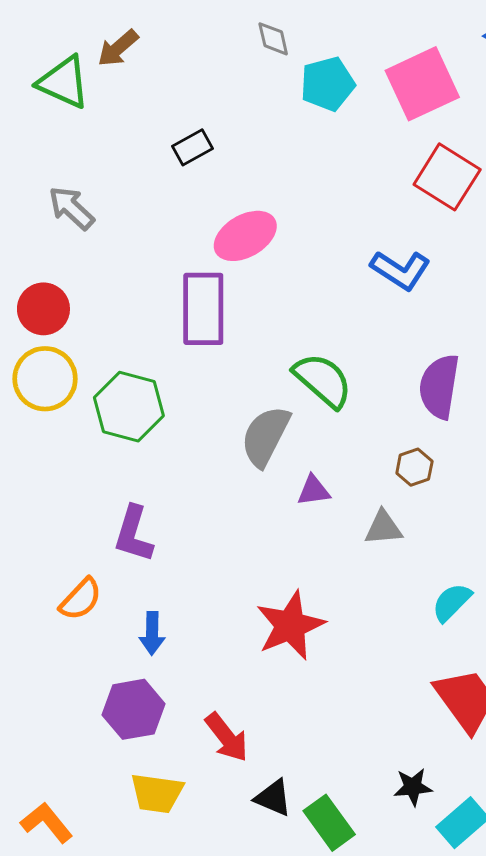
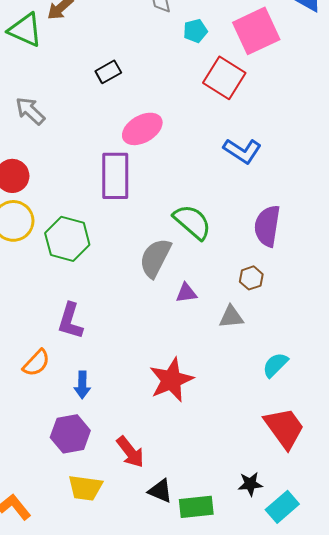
cyan pentagon: (328, 84) -> (195, 31), size x0.7
red square: (447, 177) -> (224, 78), moved
green rectangle: (329, 823) -> (196, 507), turned -60

